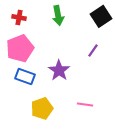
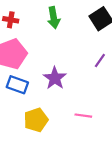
purple line: (93, 50) -> (100, 61), moved

